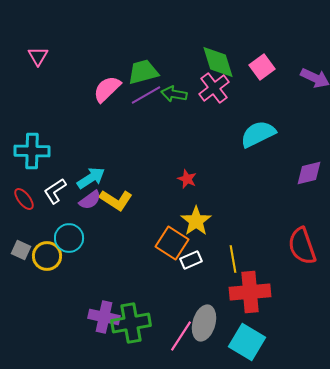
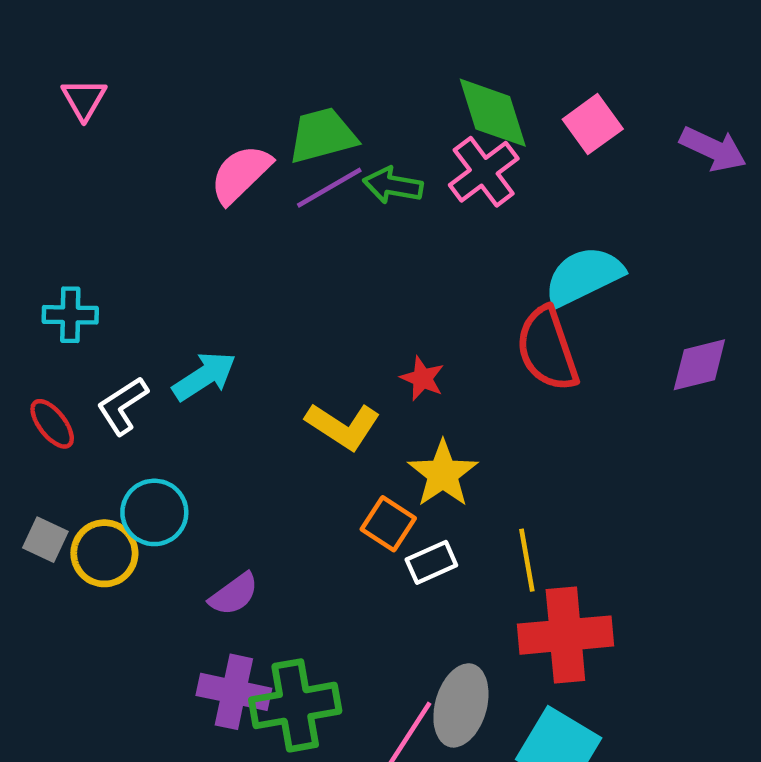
cyan cross: (32, 151) -> (70, 315), size x0.7
purple semicircle: (90, 200) -> (234, 594), moved
yellow L-shape: (116, 200) -> (343, 426), moved
orange square: (172, 243) -> (388, 524), size x0.7
red semicircle: (302, 246) -> (547, 349), moved

